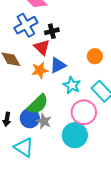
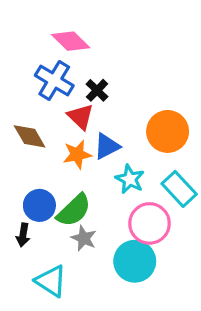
blue cross: (26, 25) -> (54, 81), turned -30
black cross: (52, 31) -> (97, 90), turned -32
orange circle: (95, 56) -> (168, 131), size x1.6
blue circle: (30, 118) -> (39, 205), moved

